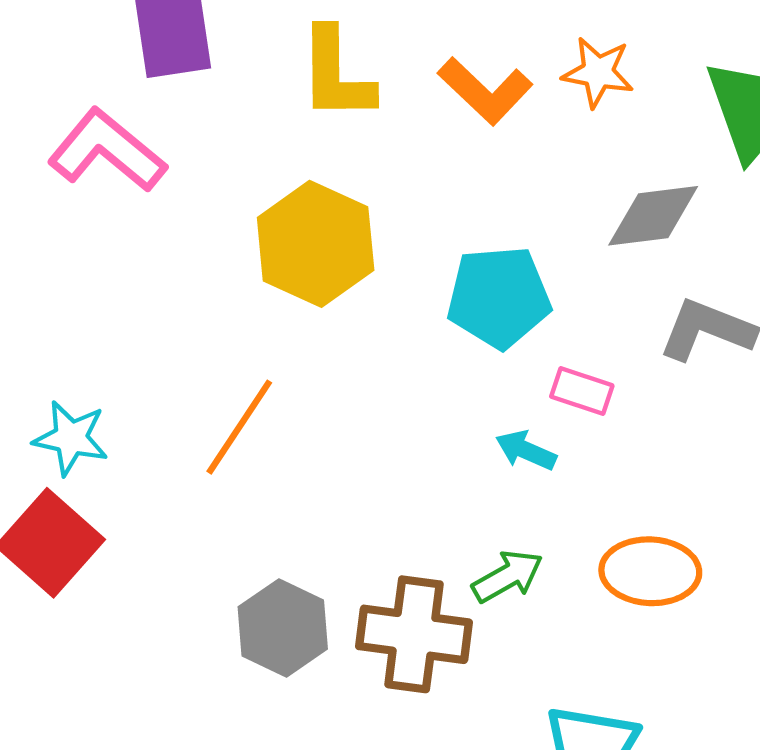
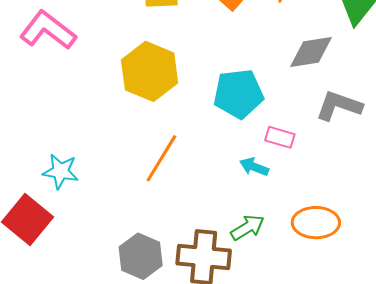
orange line: (239, 427) -> (161, 158), moved
cyan star: (71, 438) -> (60, 171), moved

